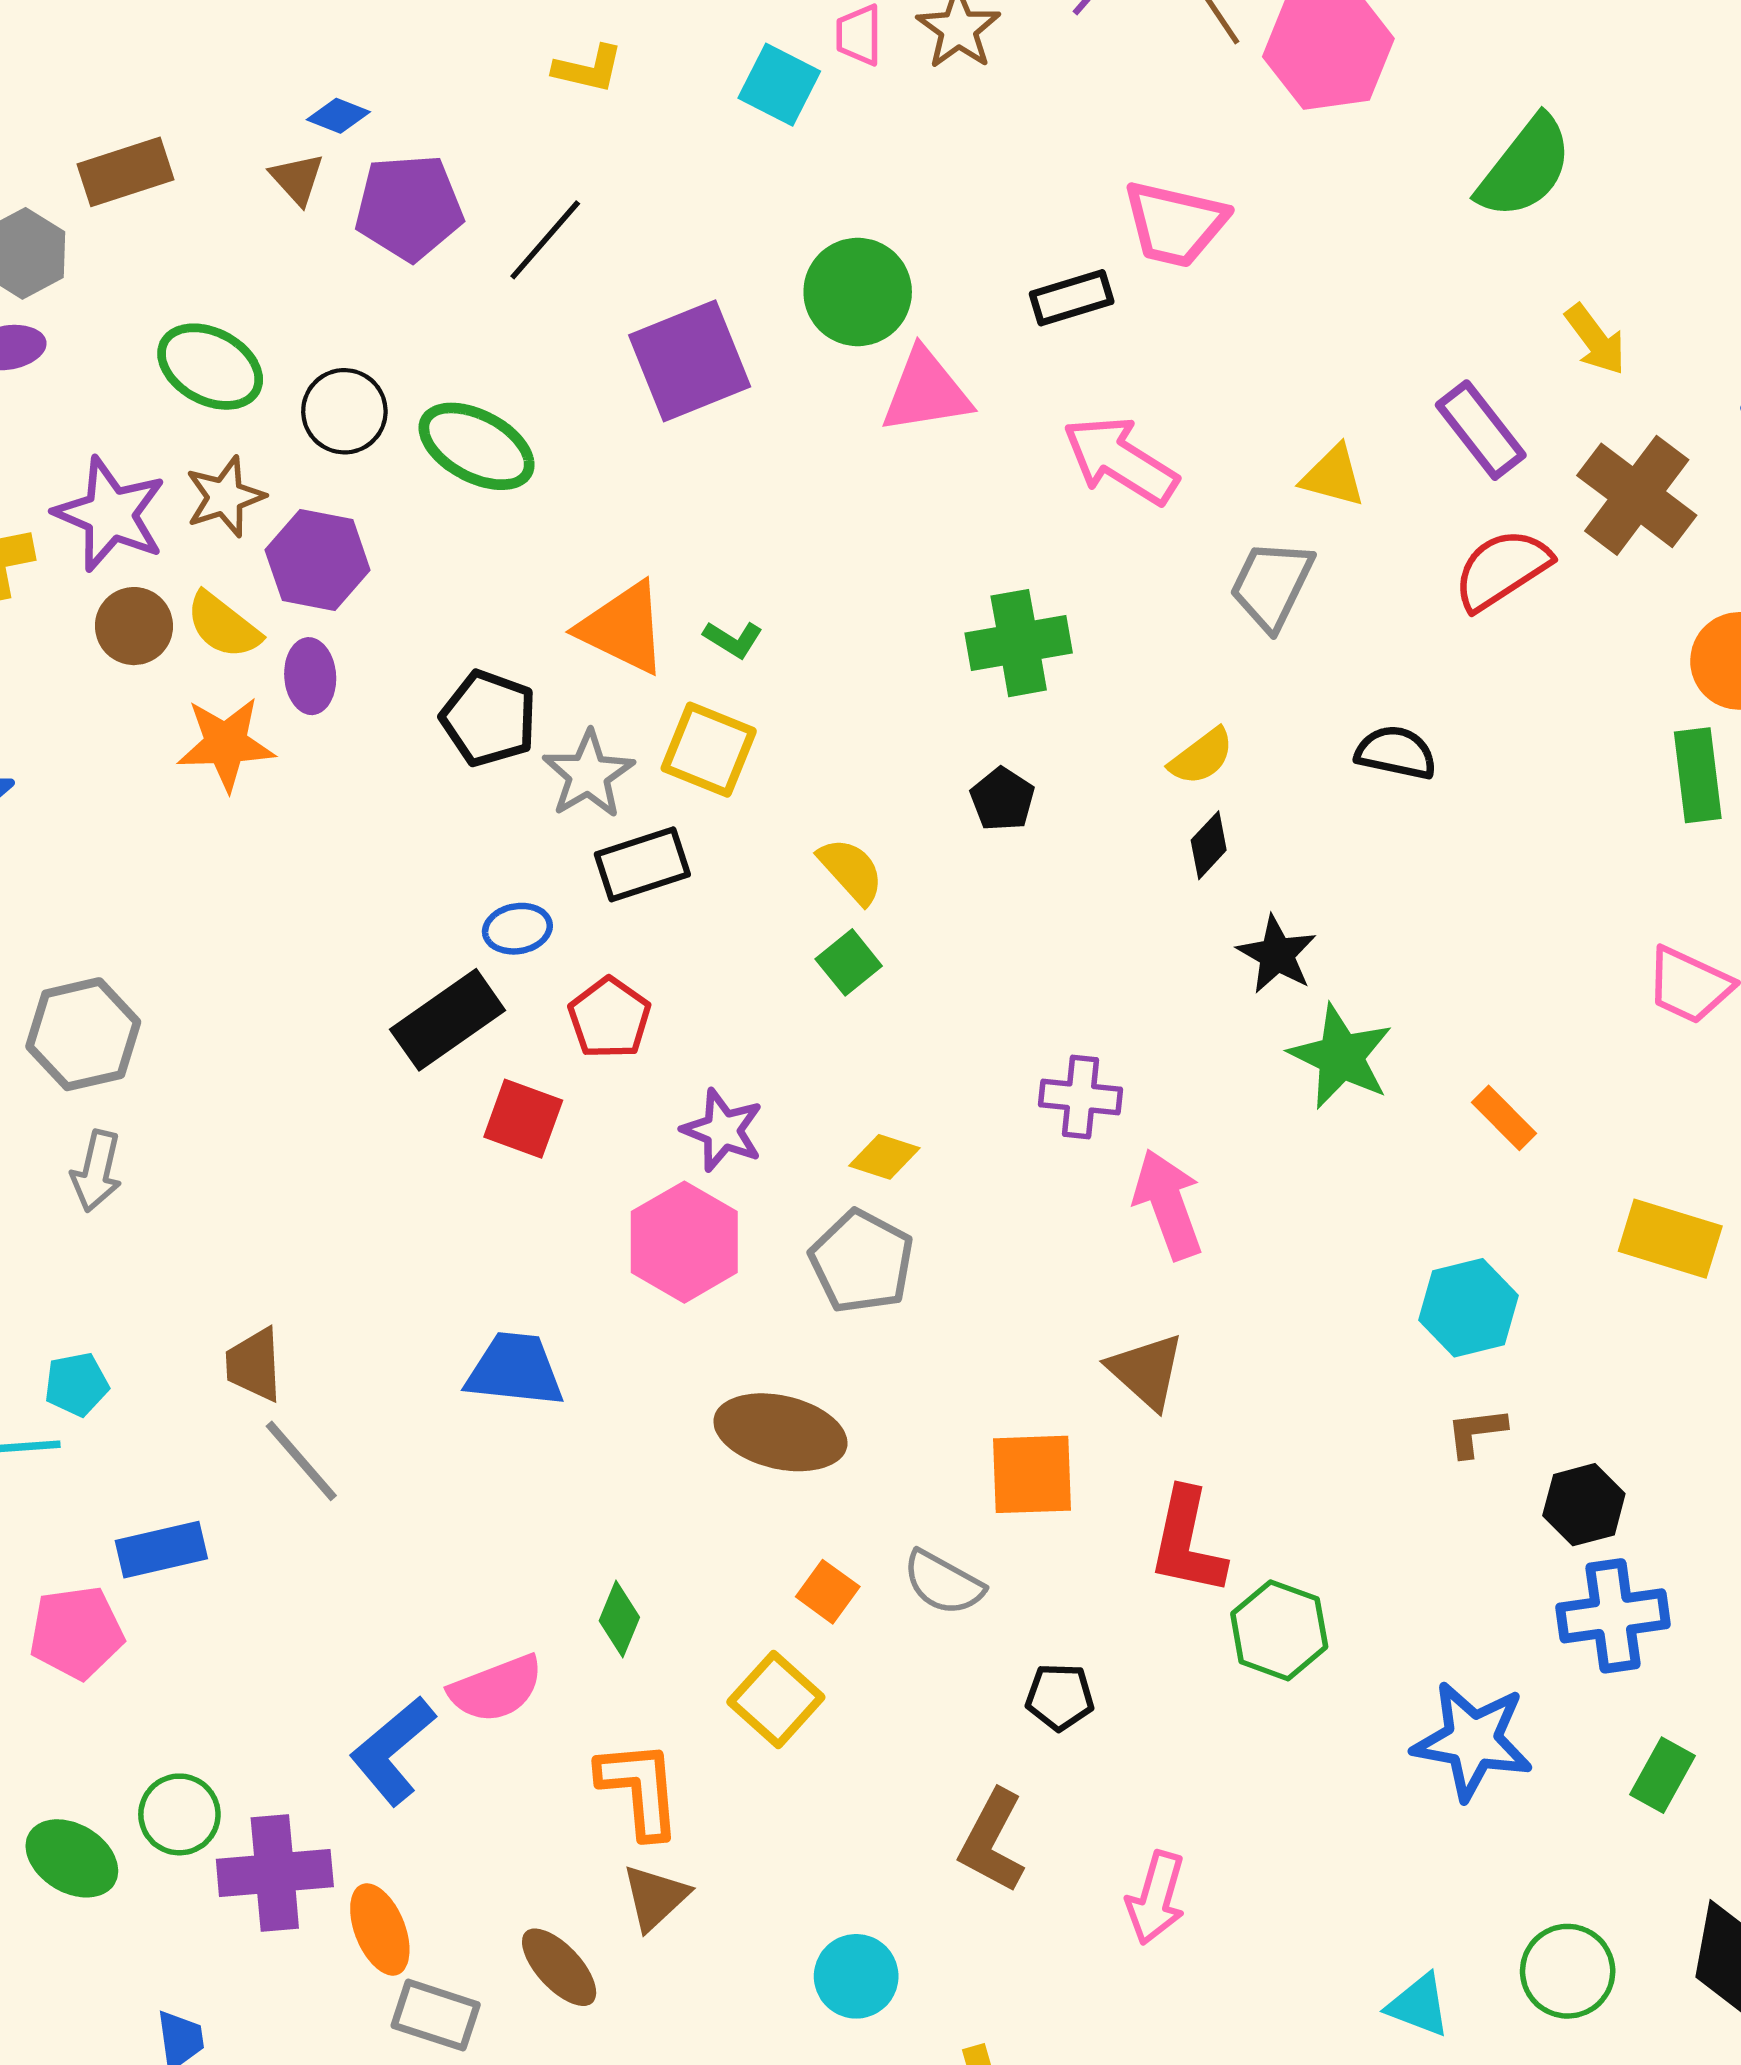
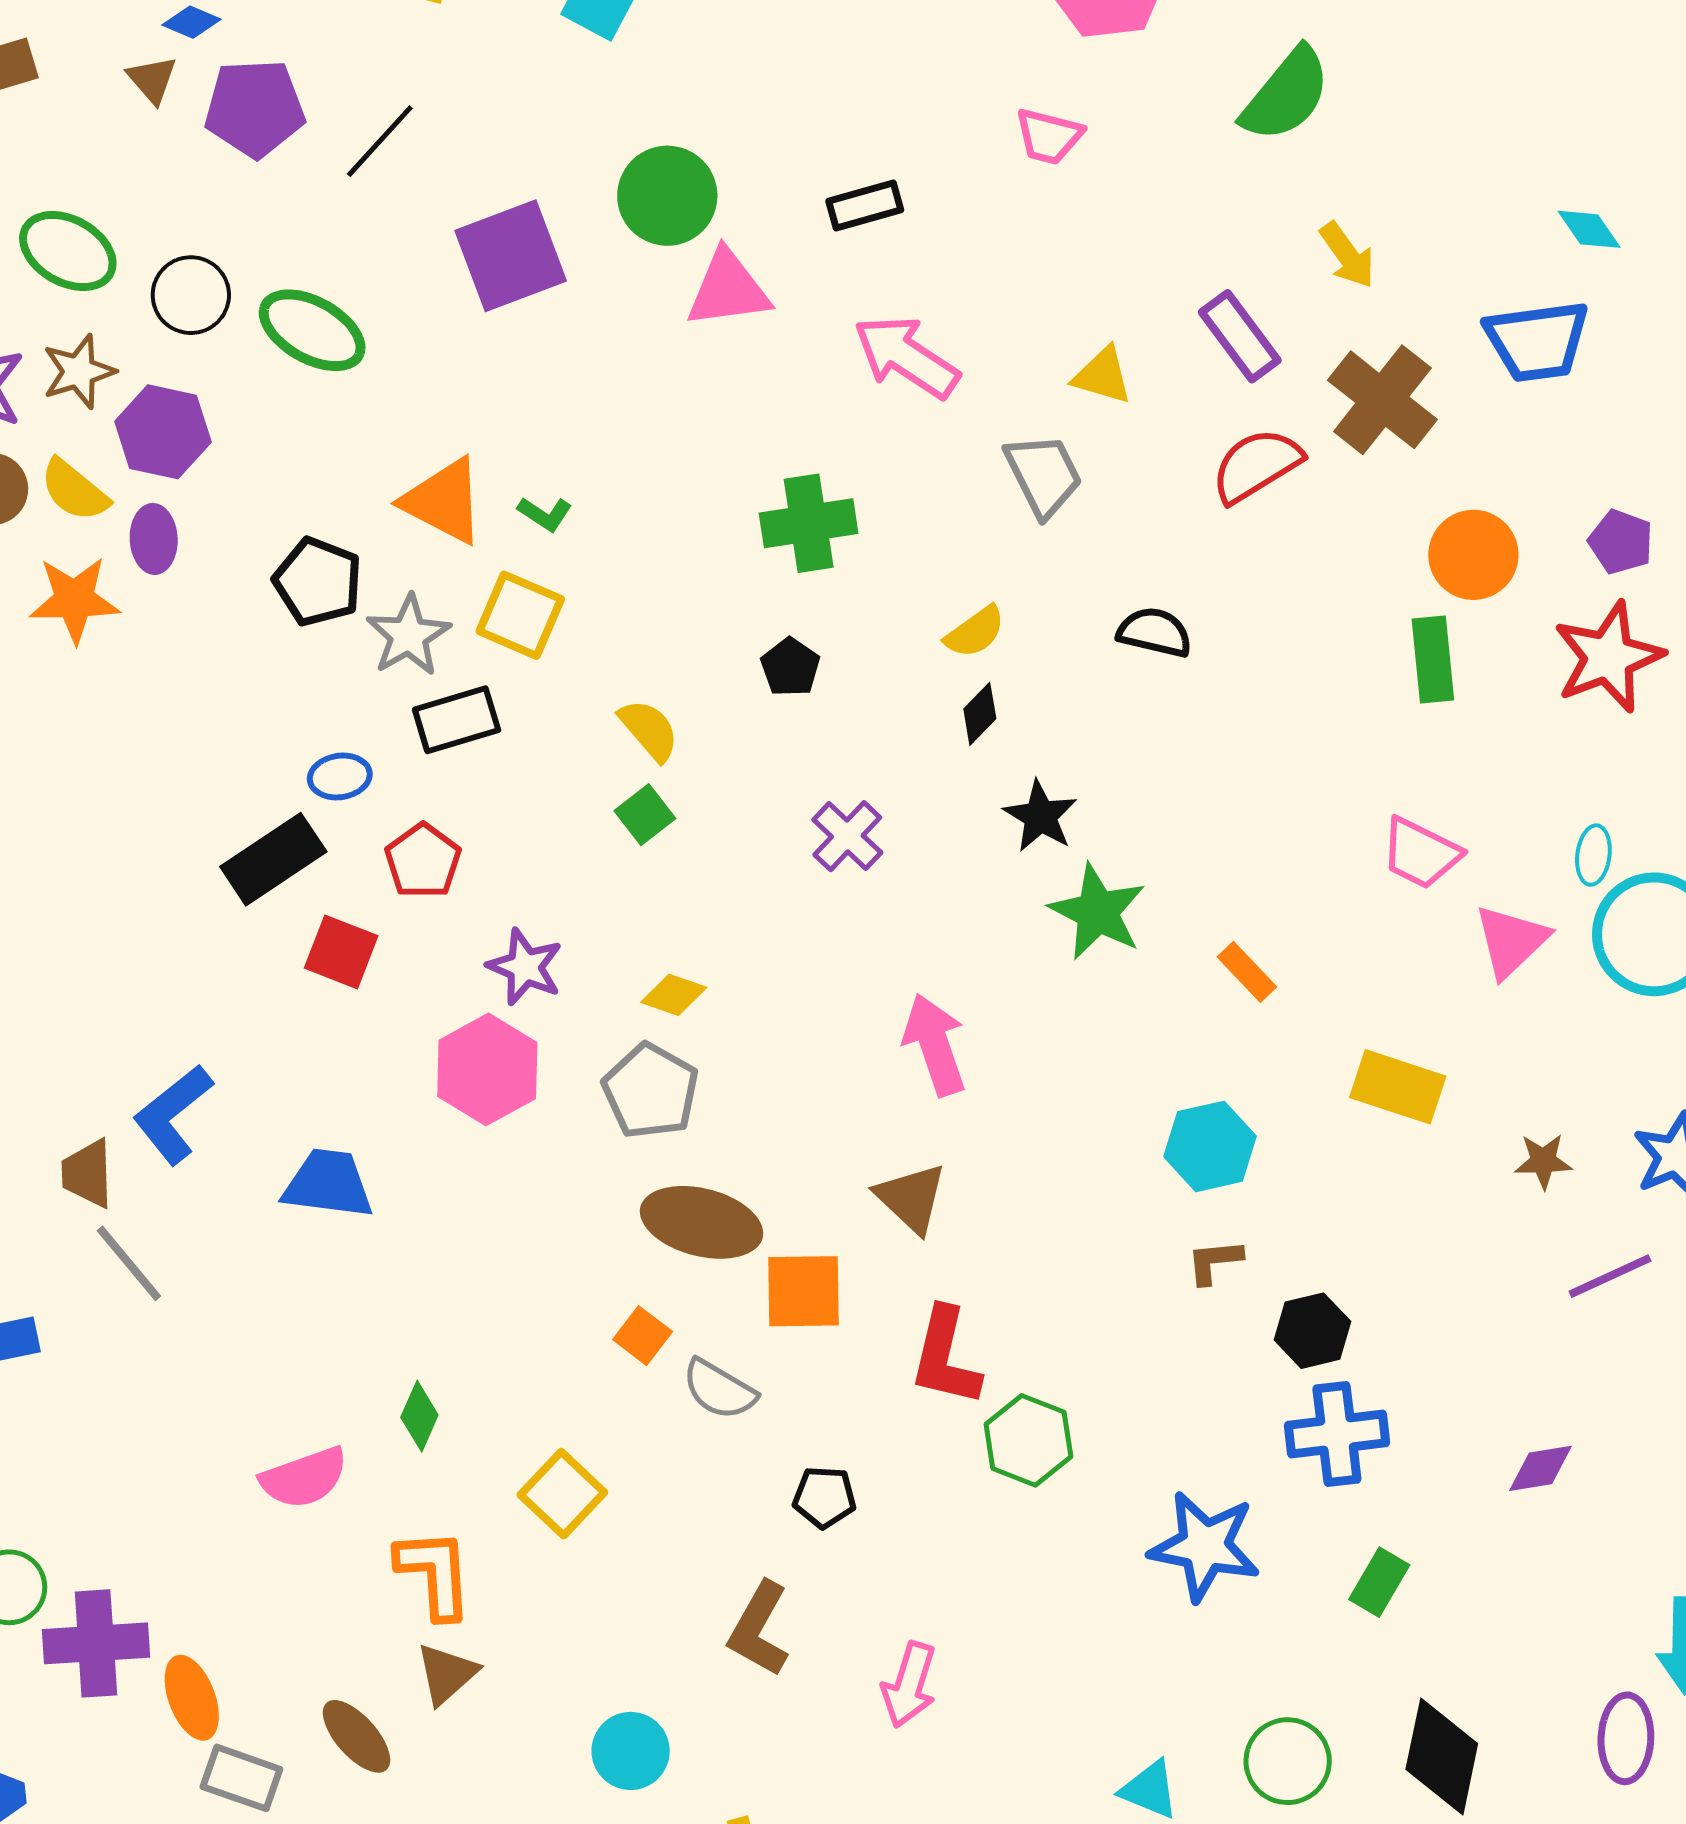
pink trapezoid: (1175, 224) -> (1049, 136), moved, size x0.7
gray trapezoid: (1272, 585) -> (1043, 475), turned 126
purple cross: (1081, 1097) -> (847, 836), moved, turned 36
brown ellipse: (780, 1432) -> (702, 1222), moved
orange square: (828, 1592) -> (643, 1336), moved
blue L-shape: (393, 1751) -> (173, 1114), moved

